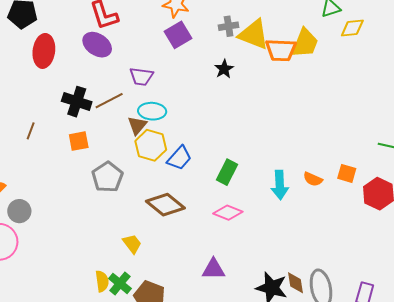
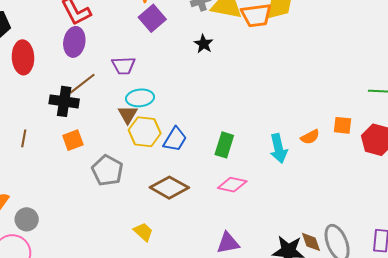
purple ellipse: (97, 45) -> (74, 42), turned 76
brown line: (109, 101) -> (82, 84), moved
orange semicircle: (313, 179) -> (310, 137), turned -42

